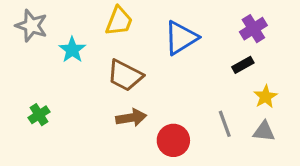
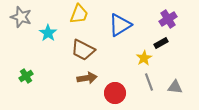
yellow star: (265, 97) -> (144, 58), moved

